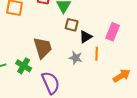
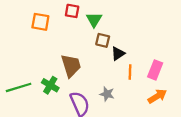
pink rectangle: (113, 32) -> (155, 70), moved
gray star: (76, 58) -> (107, 94), moved

